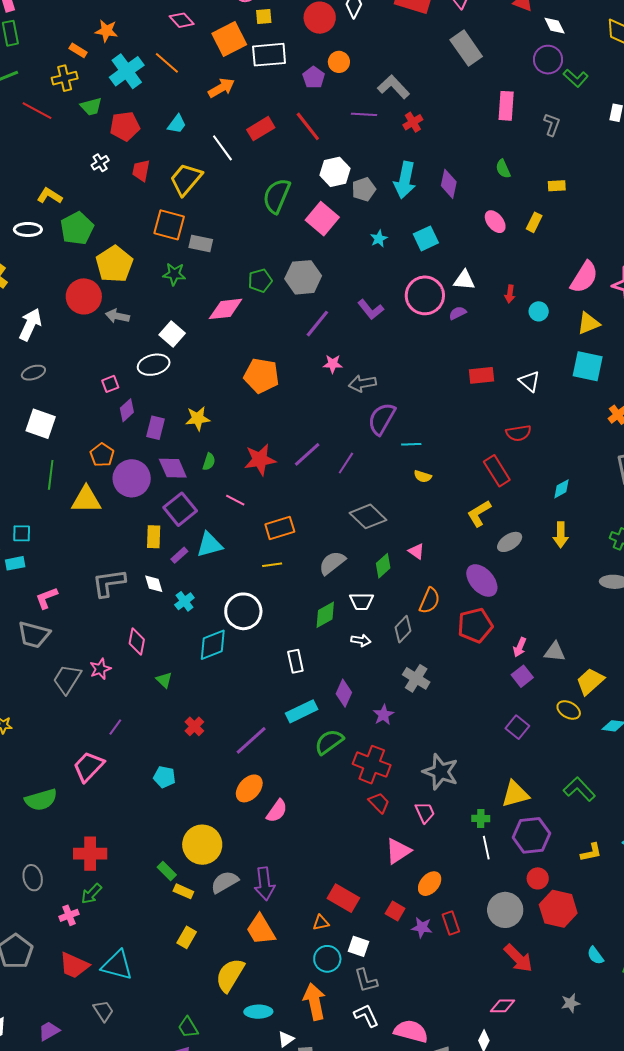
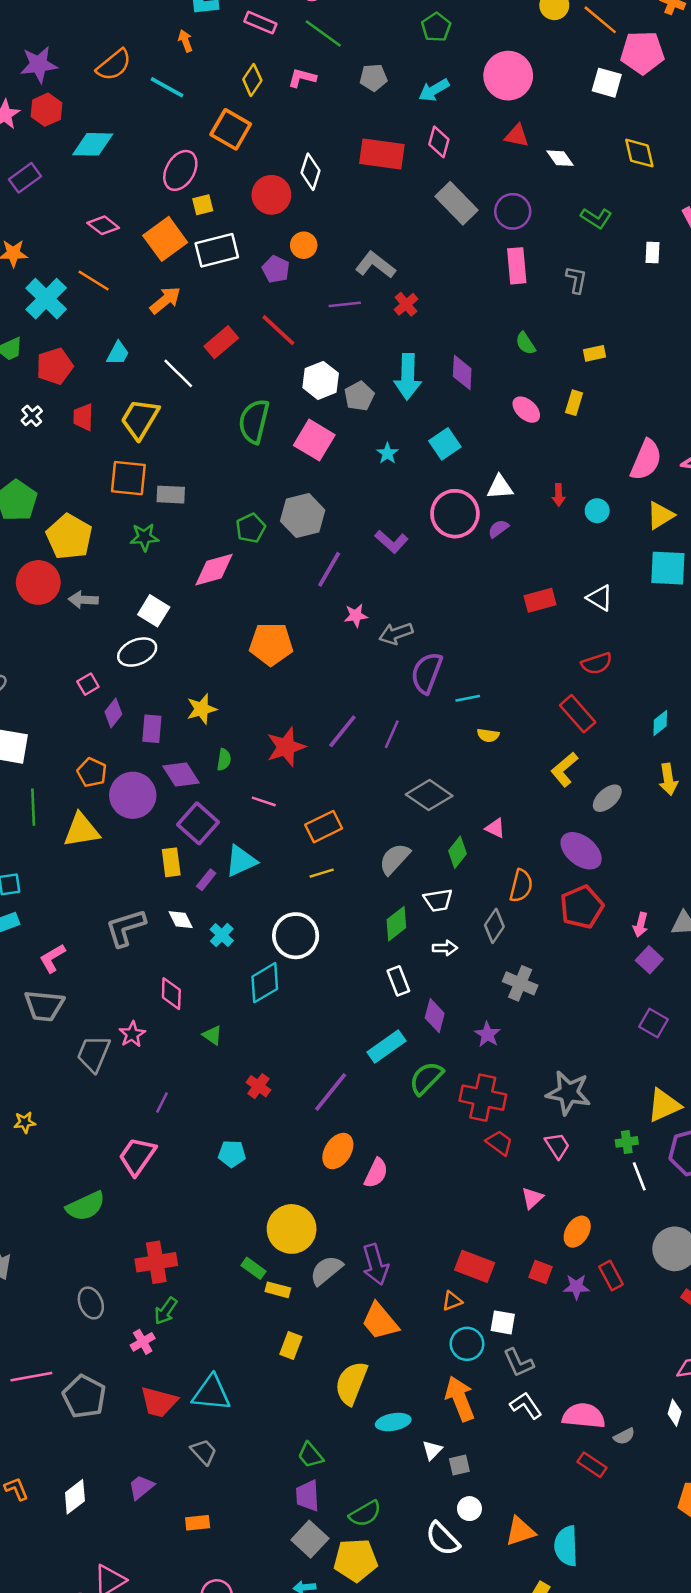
purple circle: (548, 60) -> (513, 211), moved
white rectangle: (295, 661) -> (398, 981), moved
pink triangle: (398, 851) -> (532, 1198), size x0.7

